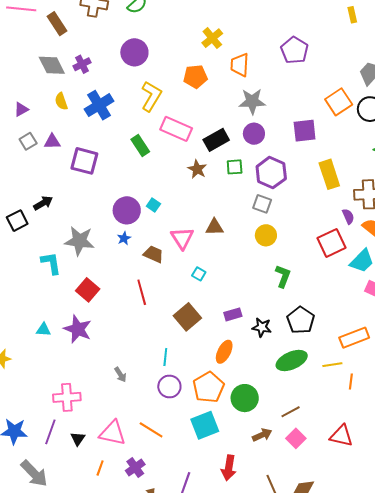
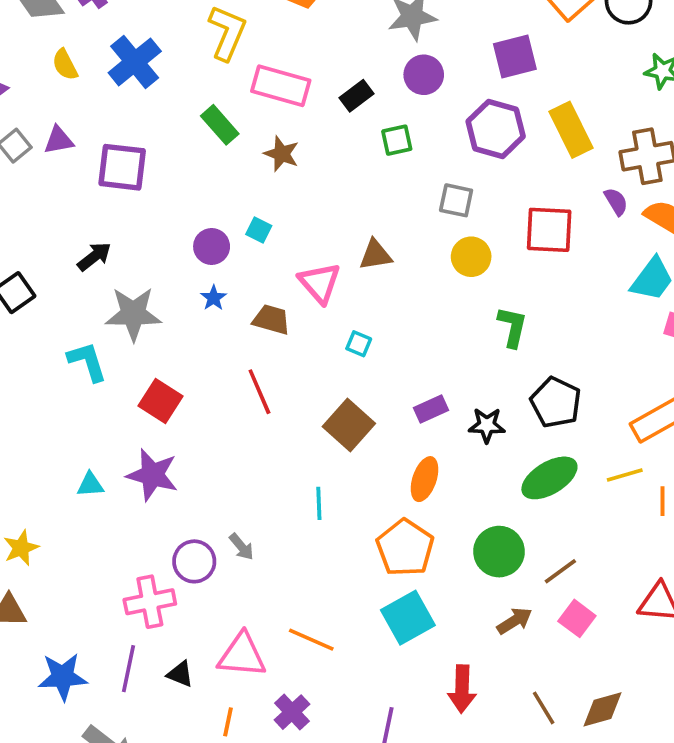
black rectangle: (216, 140) -> (356, 96), size x0.7
brown star: (197, 169) -> (282, 154), moved
purple hexagon: (271, 173) -> (496, 129), moved
black arrow: (43, 203) -> (94, 257), moved
purple circle: (127, 210) -> (212, 246), size x0.7
red square: (332, 243) -> (549, 230), moved, turned 36
purple circle: (169, 386) -> (194, 561), moved
green circle: (245, 398) -> (499, 552), moved
black triangle: (78, 439) -> (180, 674), turned -35

